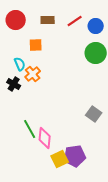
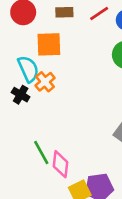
orange square: (36, 45) -> (49, 44), size x1.5
cyan semicircle: (20, 64) -> (28, 69), size x1.5

